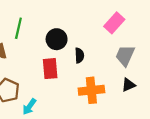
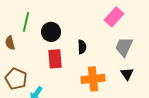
black circle: (57, 39) -> (51, 32), moved
black triangle: (128, 85) -> (127, 74), turned -40

